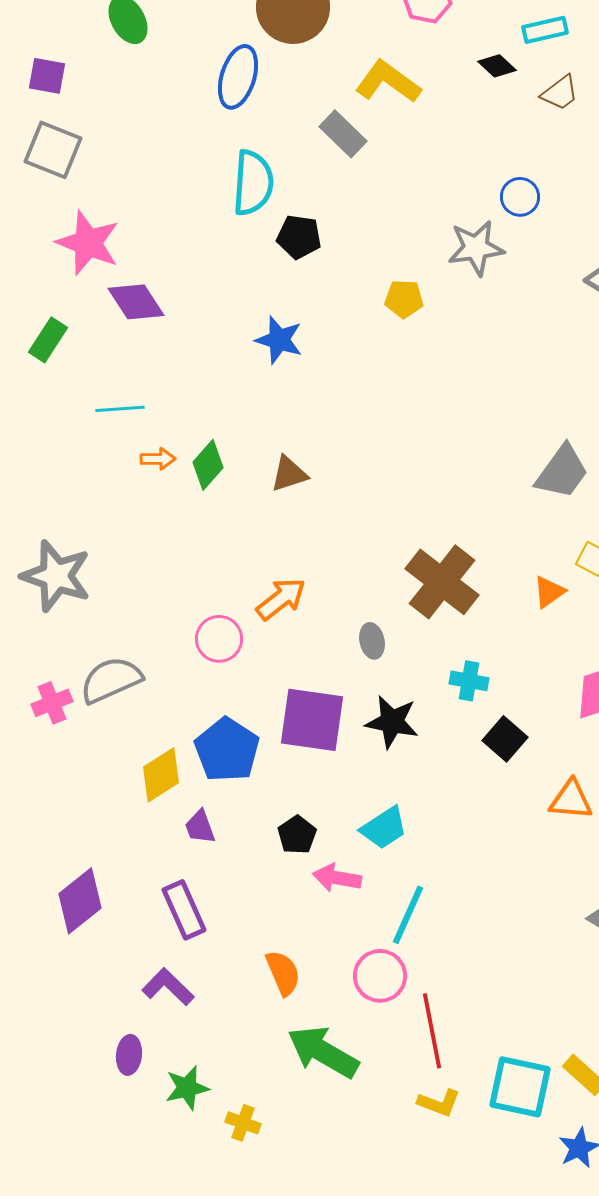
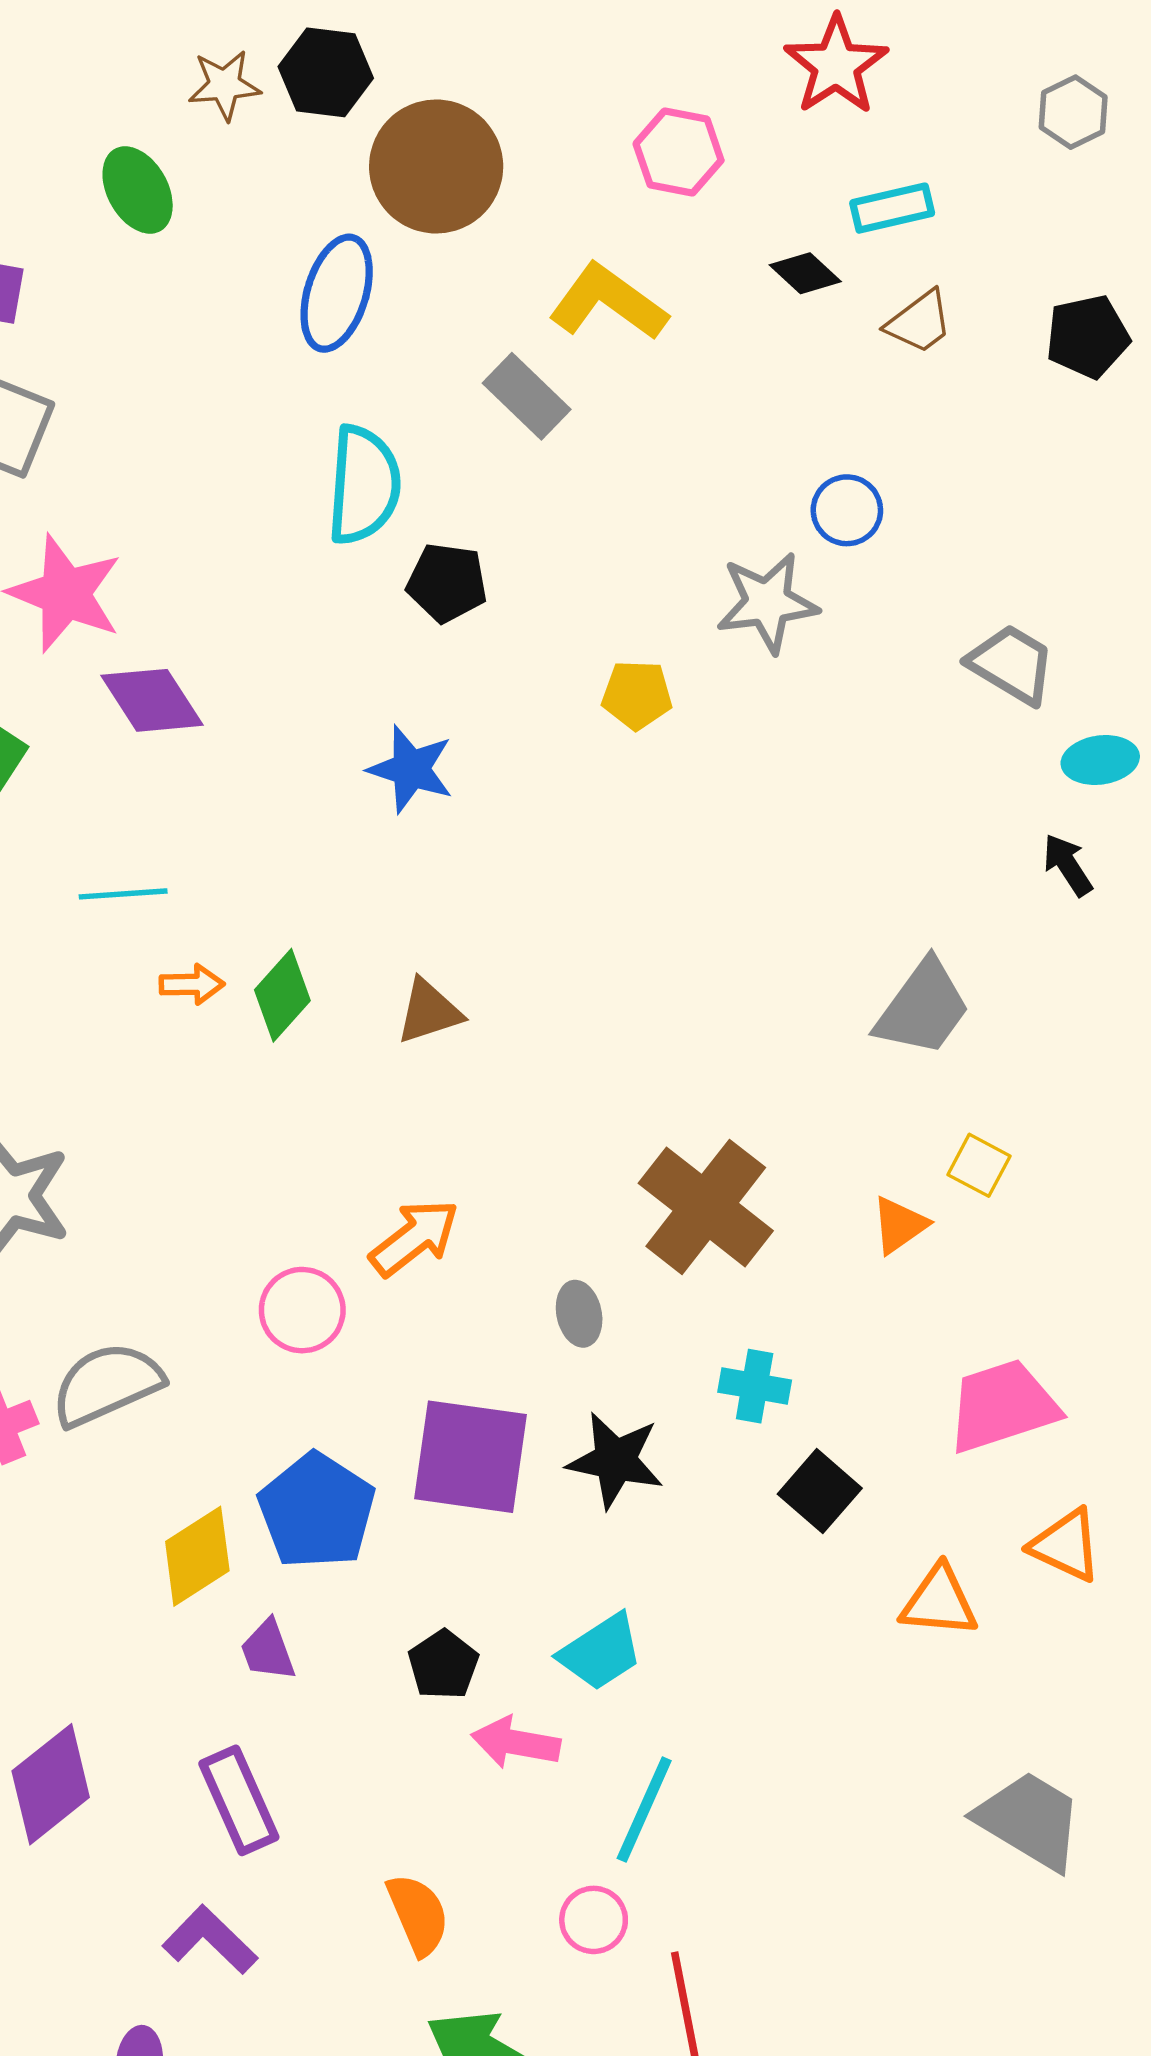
pink circle: (380, 976) -> (594, 1920), size x0.7

